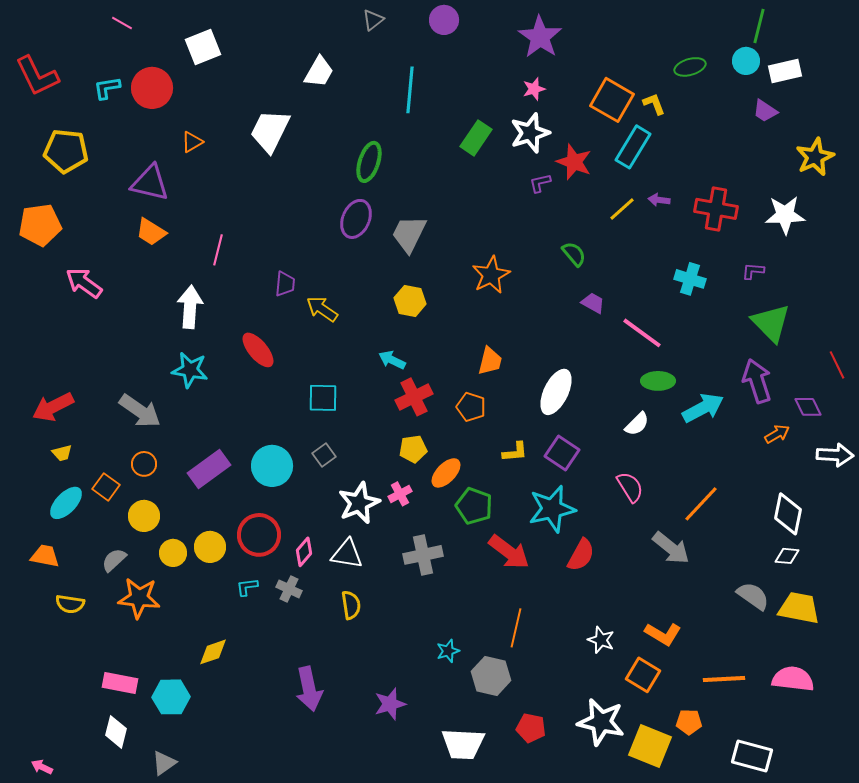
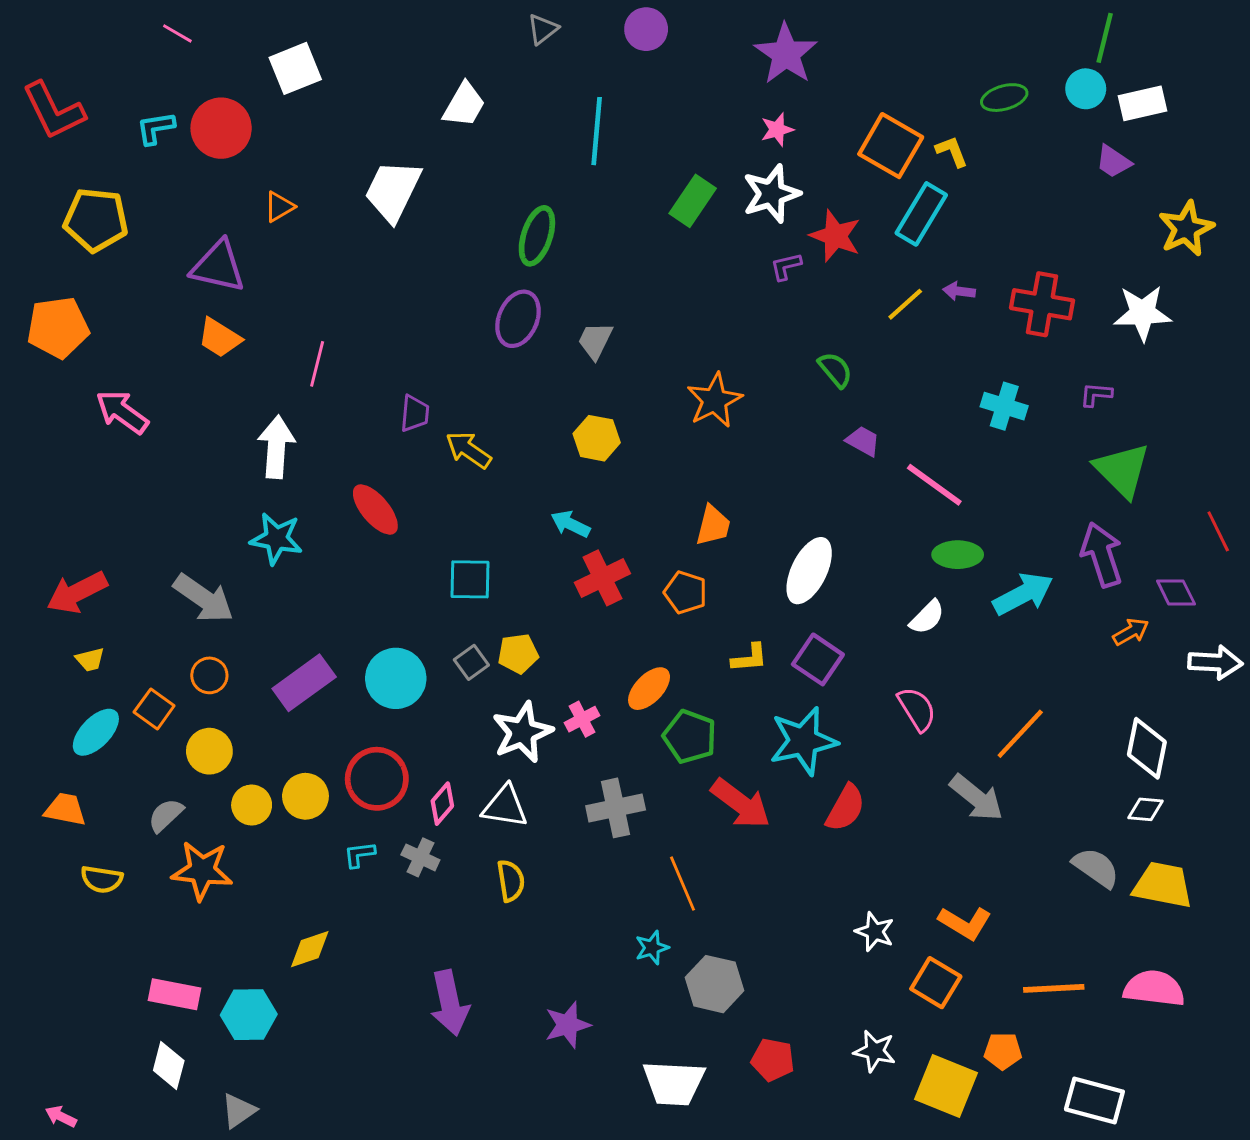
gray trapezoid: (409, 234) -> (595, 341), size x0.7
yellow pentagon: (413, 449) -> (518, 654), moved
orange line: (516, 628) -> (683, 884), moved, turned -36
white star: (601, 722) -> (875, 1051), size x0.6

